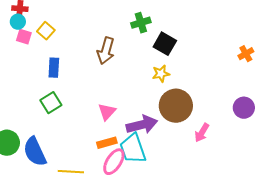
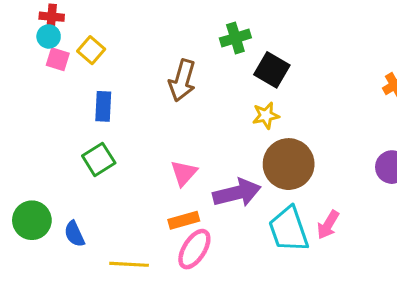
pink arrow: (202, 133) -> (328, 225), moved
cyan trapezoid: (133, 149) -> (289, 229), moved
blue semicircle: (35, 152) -> (74, 234), size x0.6

